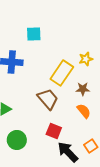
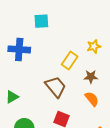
yellow rectangle: (62, 73) -> (70, 61), size x0.7

